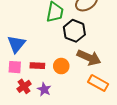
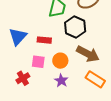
red rectangle: (37, 66) -> (44, 40), moved
pink square: (15, 67) -> (38, 62), moved
purple star: (44, 89) -> (61, 81), moved

